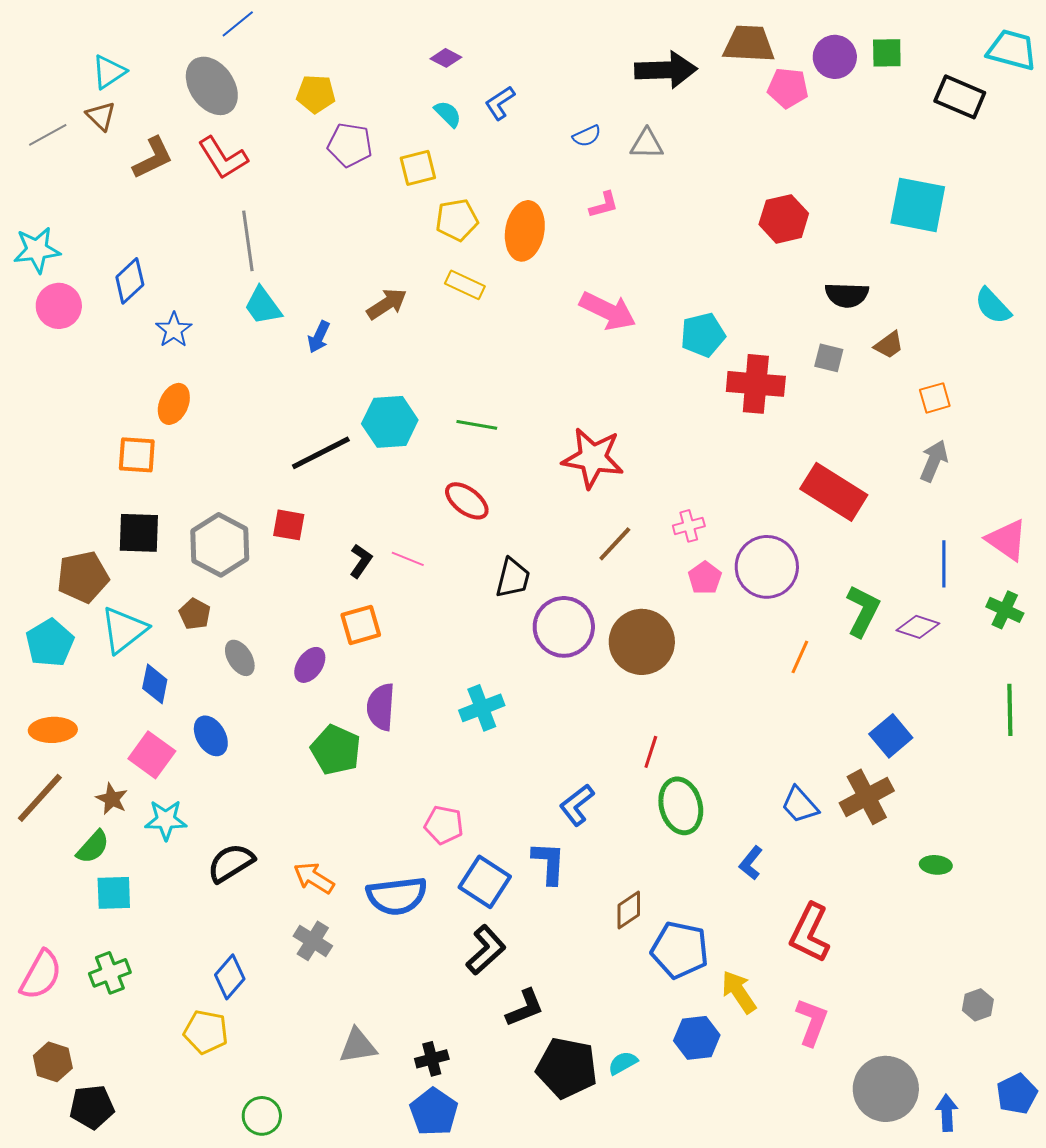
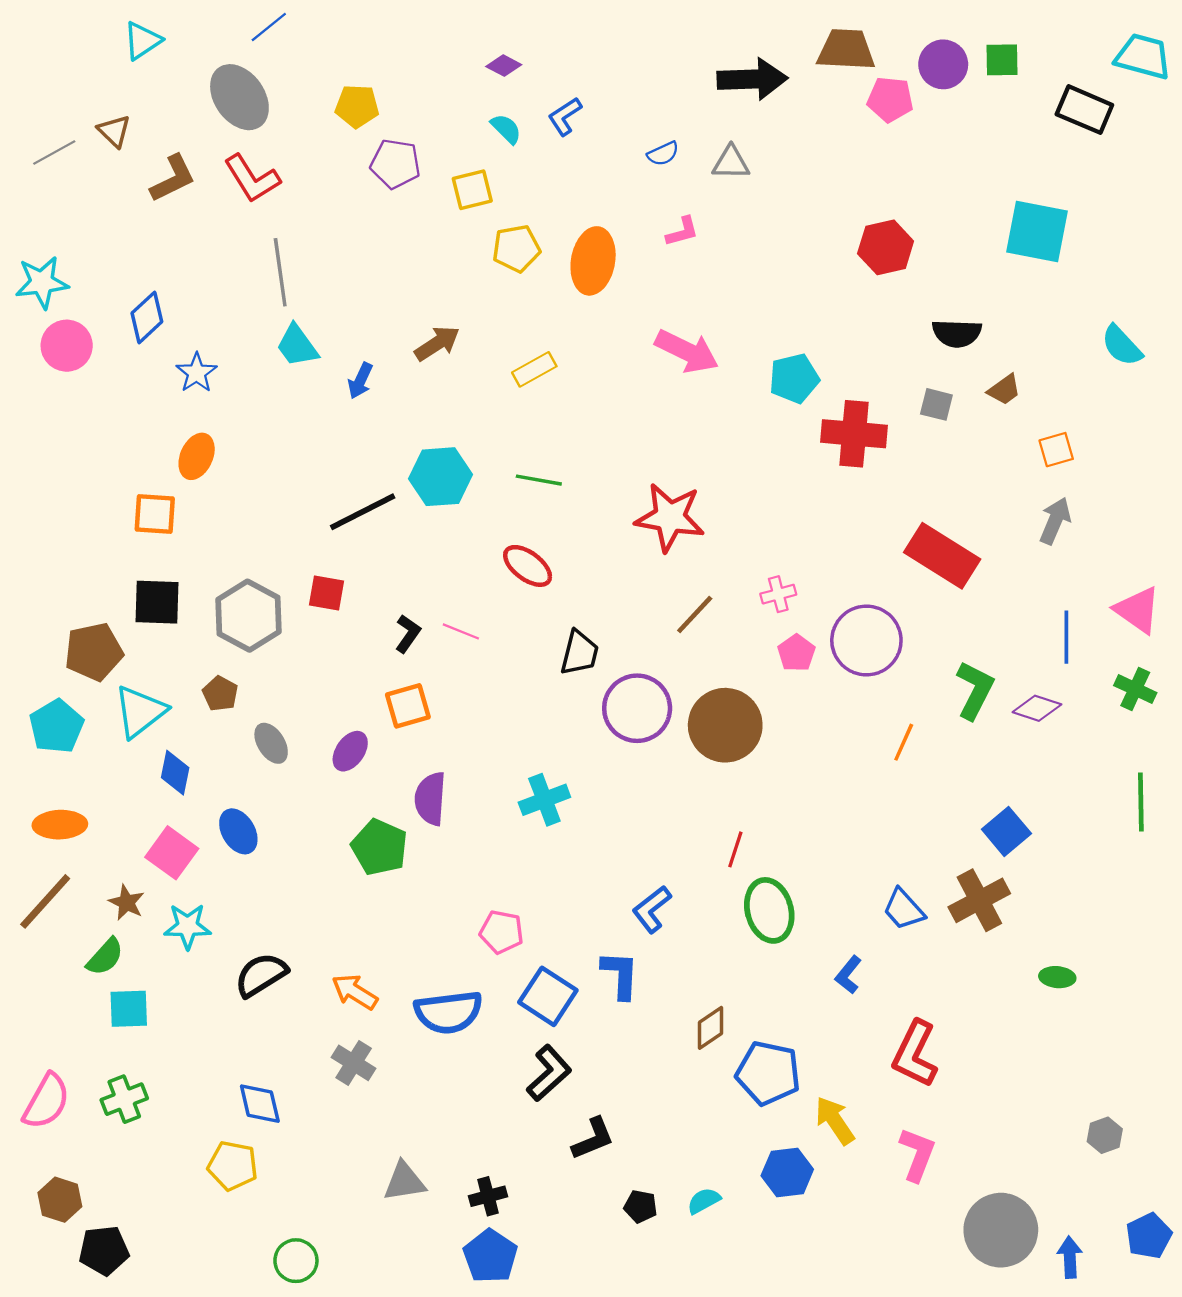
cyan triangle: (109, 72) -> (142, 41), moved
yellow rectangle: (465, 285) -> (534, 369), moved, turned -54
blue diamond: (230, 977) -> (260, 1104), turned -54
black pentagon: (567, 1068) -> (640, 1206), size x0.5

